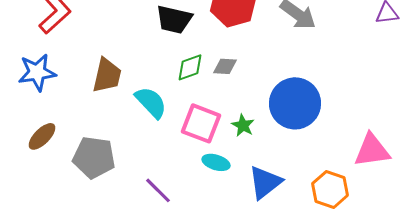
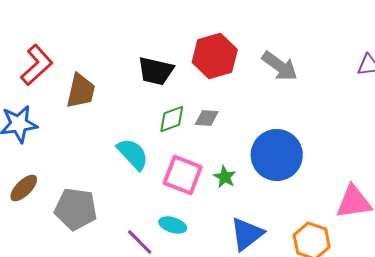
brown trapezoid: (107, 75) -> (81, 91), moved
cyan ellipse: (216, 162) -> (173, 225), moved

